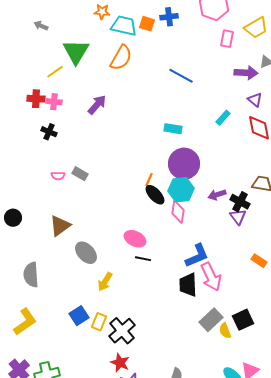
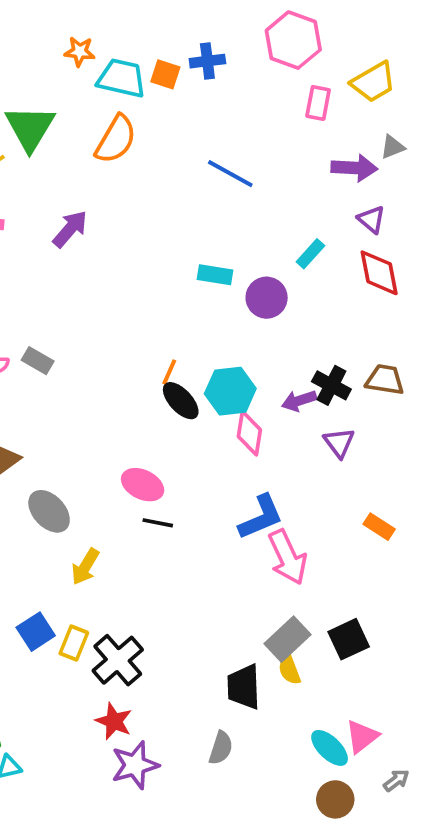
purple circle: (184, 164) -> (267, 298), moved, size x0.7
black cross: (240, 202) -> (331, 385), moved
pink diamond: (178, 212) -> (249, 433), moved
black trapezoid: (188, 285) -> (244, 687), moved
yellow semicircle: (225, 331) -> (289, 670), moved

